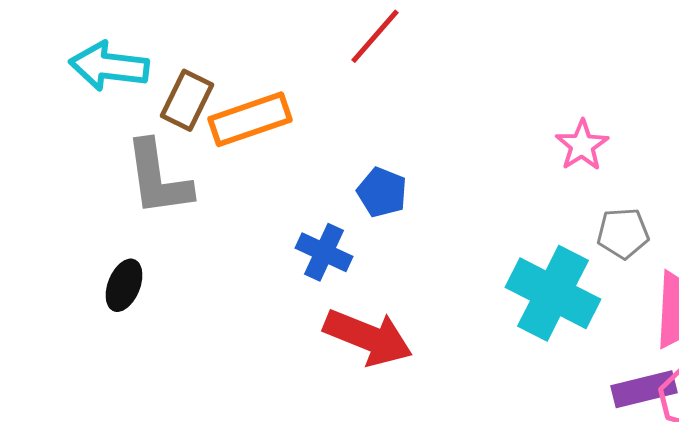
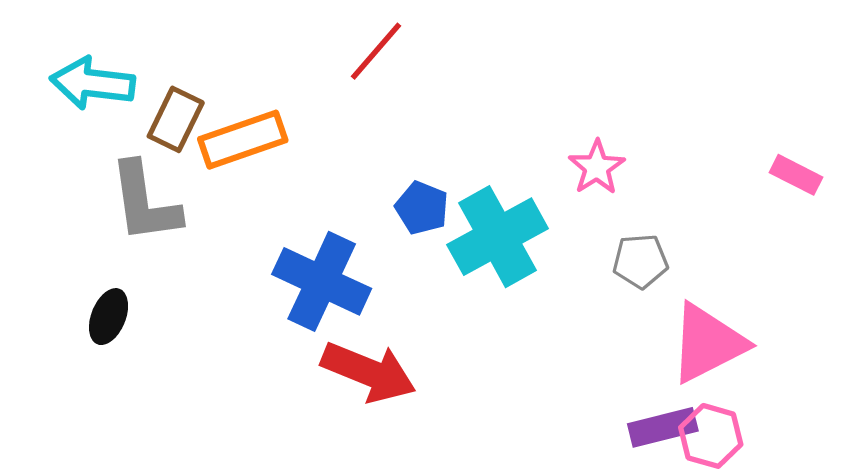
blue pentagon: (382, 192) -> (422, 208), moved
blue cross: (324, 252) -> (322, 281), size x1.6
cyan cross: (553, 293) -> (498, 237), moved, turned 34

